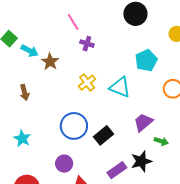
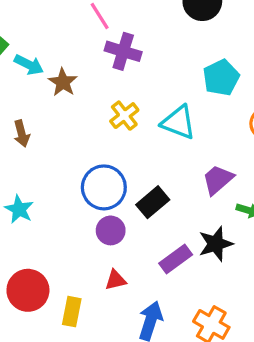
purple cross: (87, 44) -> (123, 51), size x1.5
purple circle: (64, 164) -> (111, 230), moved

